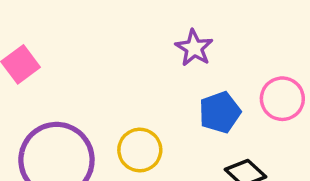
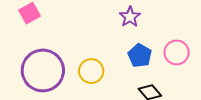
blue pentagon: (220, 112) -> (140, 55), turned -30

